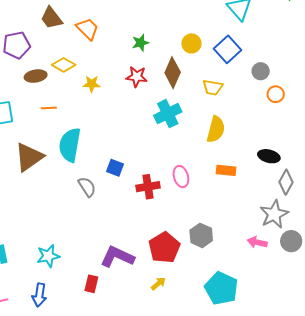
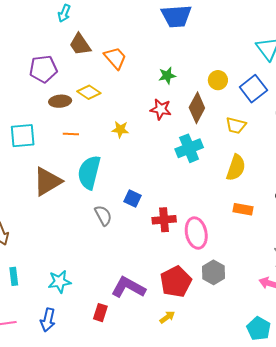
yellow star: (92, 84) -> (120, 129), moved
pink ellipse: (181, 177) -> (196, 233), moved, size x1.4
cyan pentagon: (221, 288) -> (259, 329), moved, size x0.7

